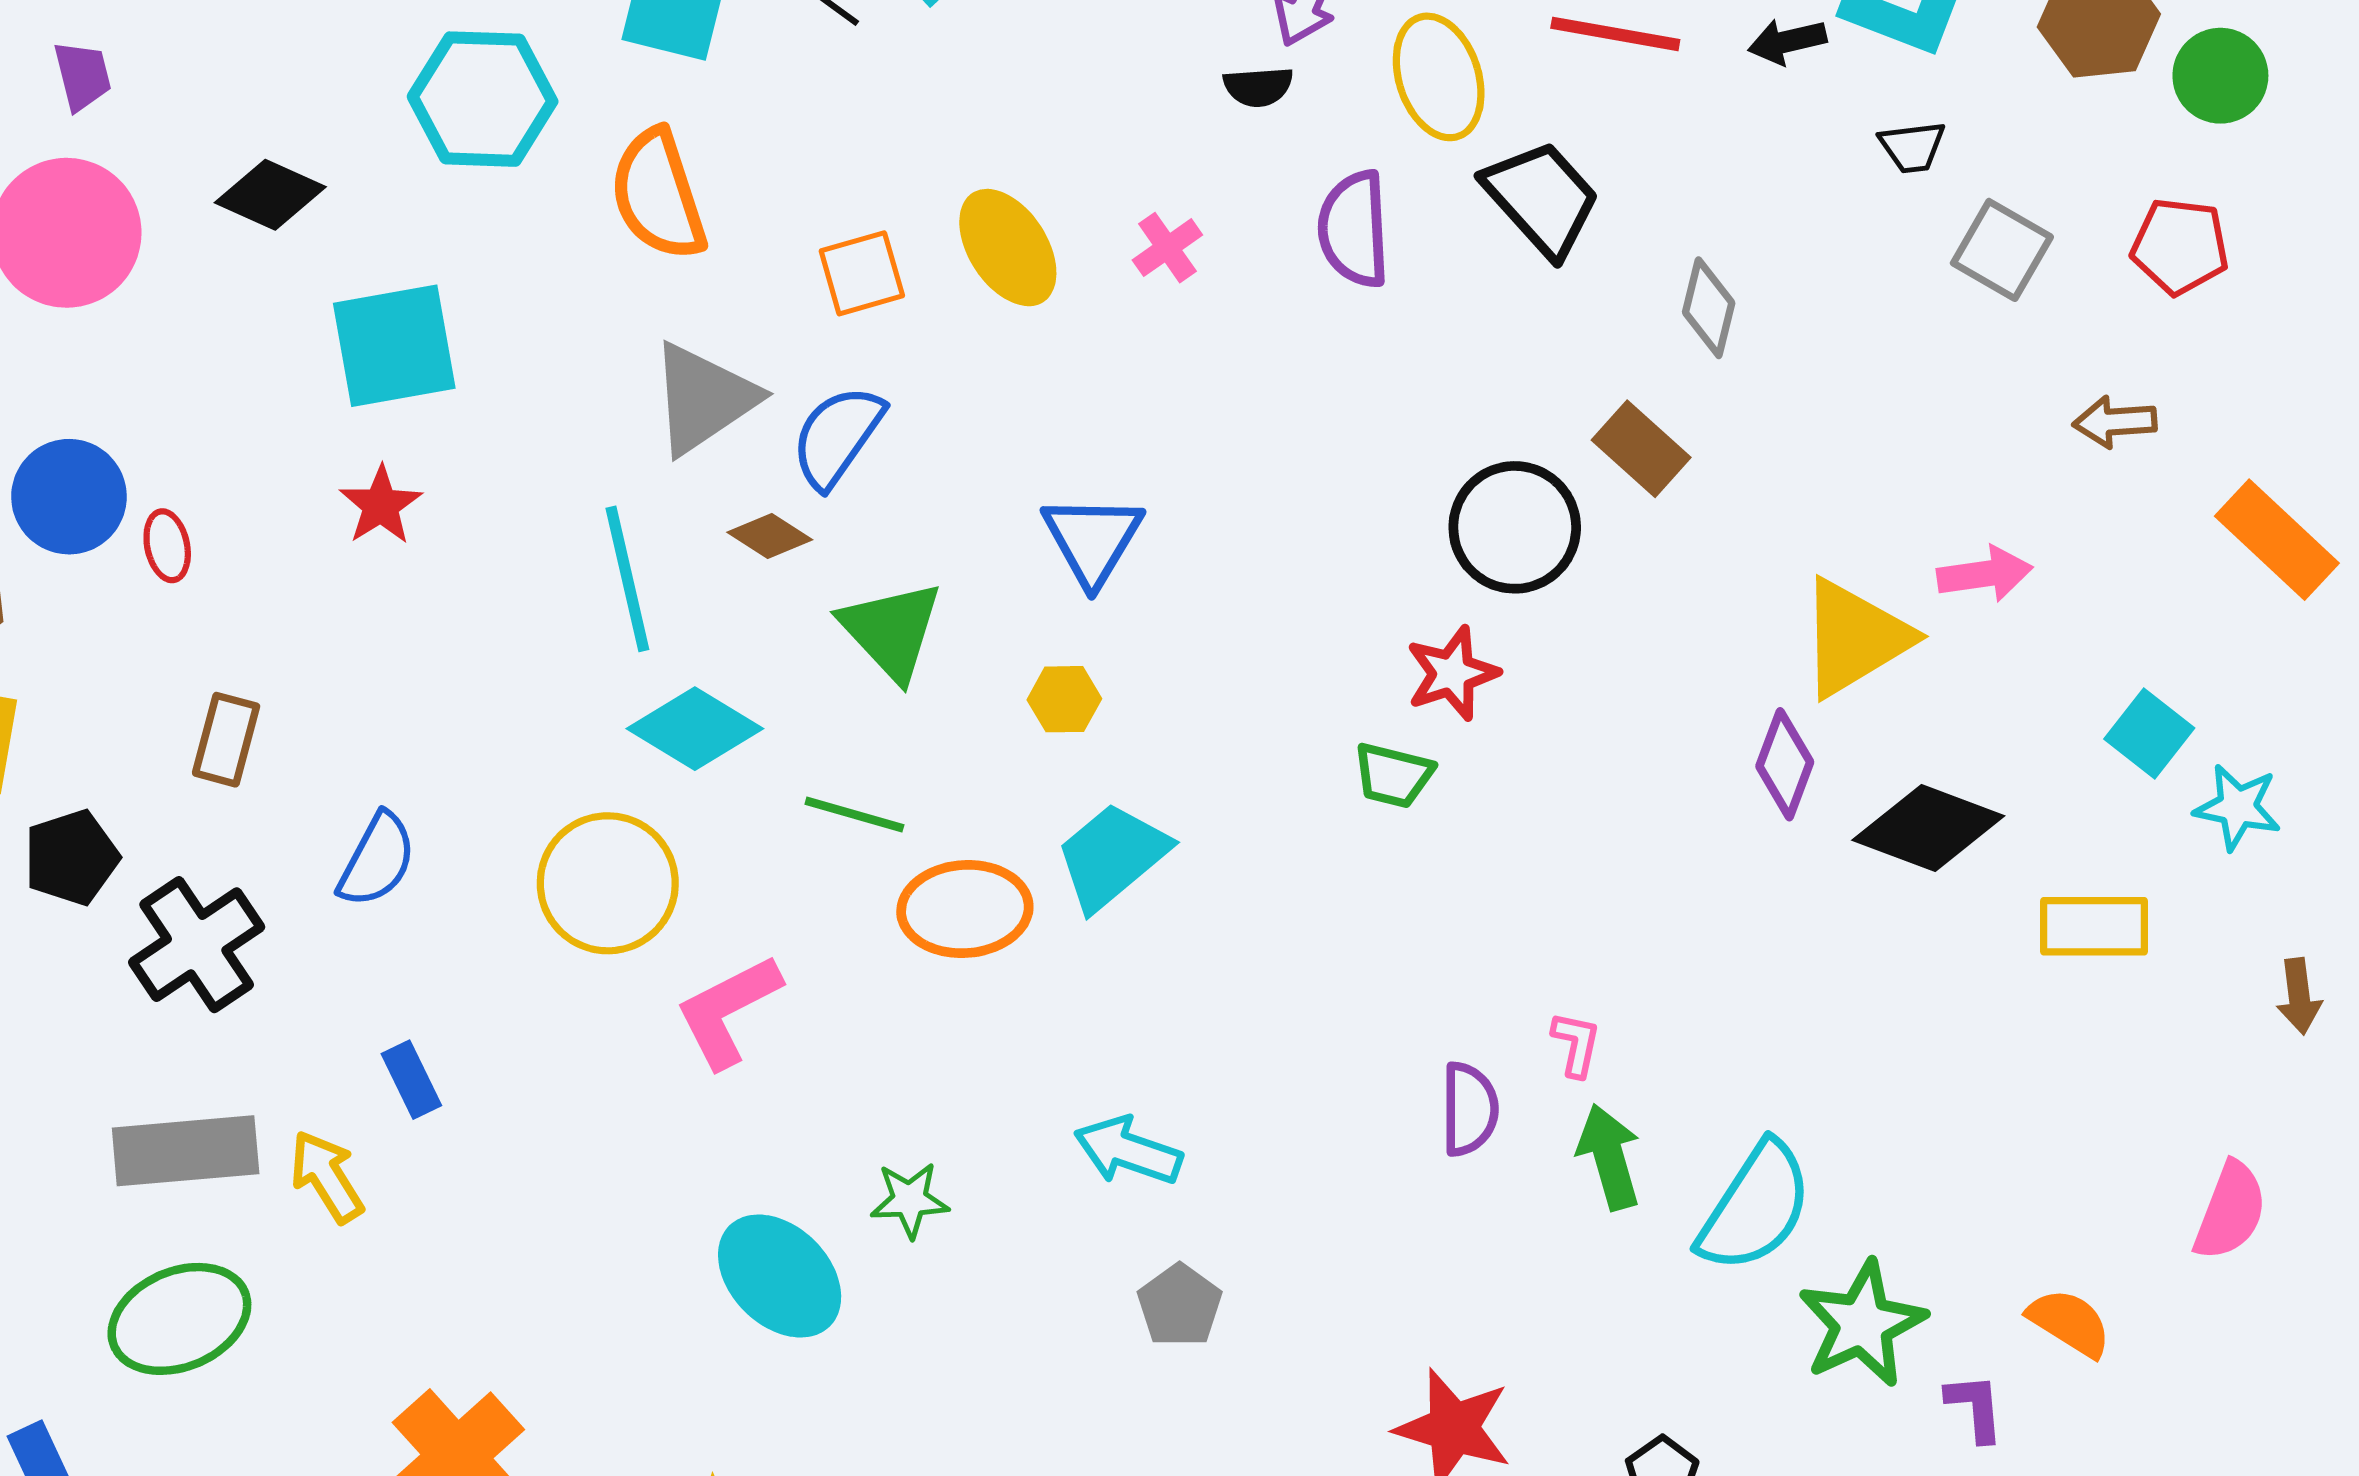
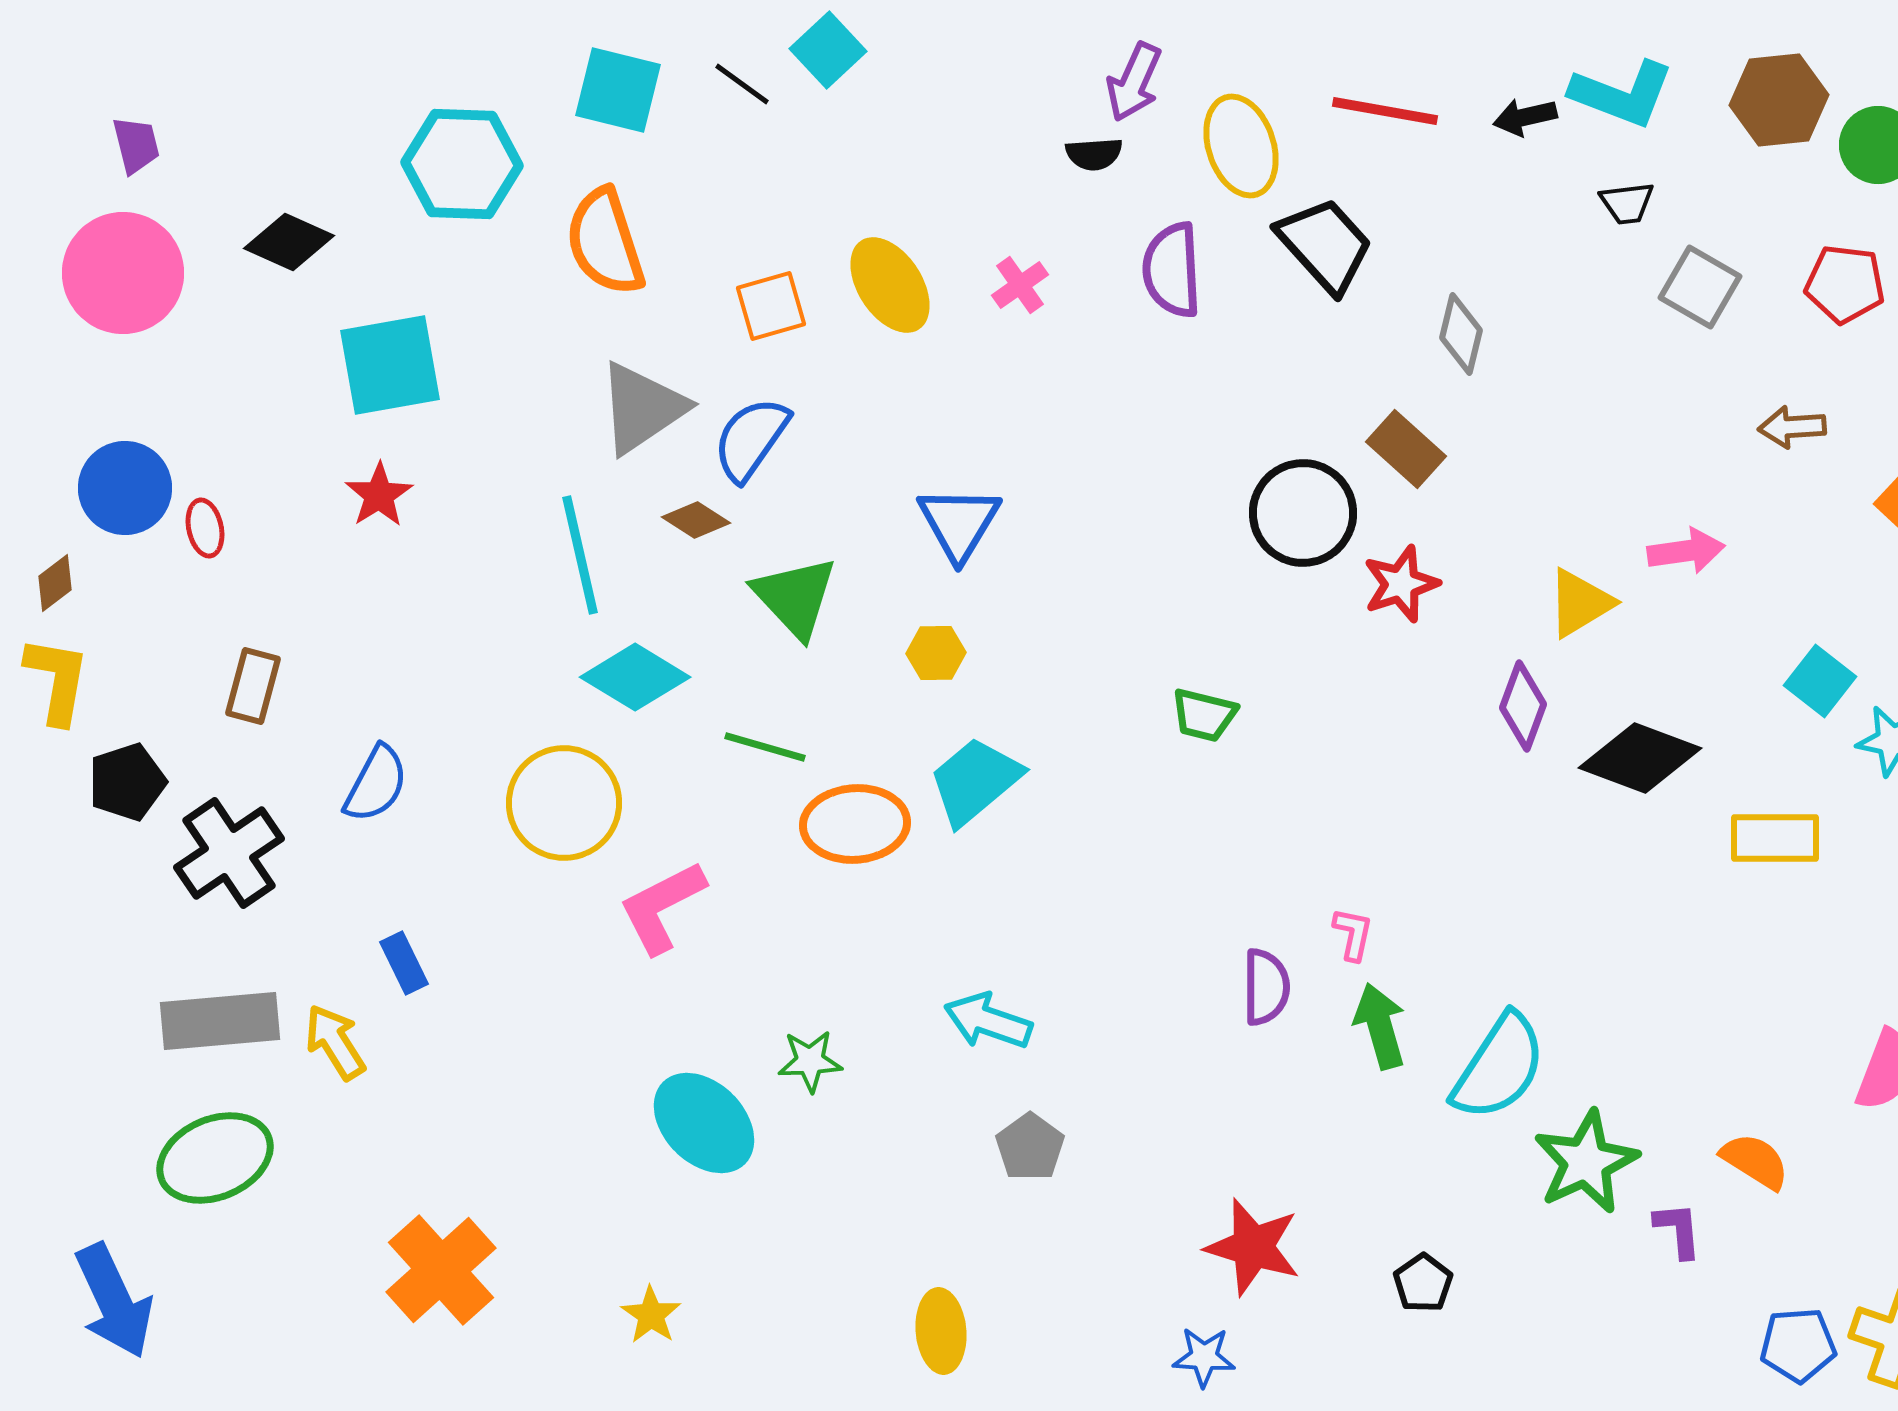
yellow triangle: (1855, 638) -> (1580, 603), size x0.7
red star: (1452, 673) -> (1401, 584), moved

